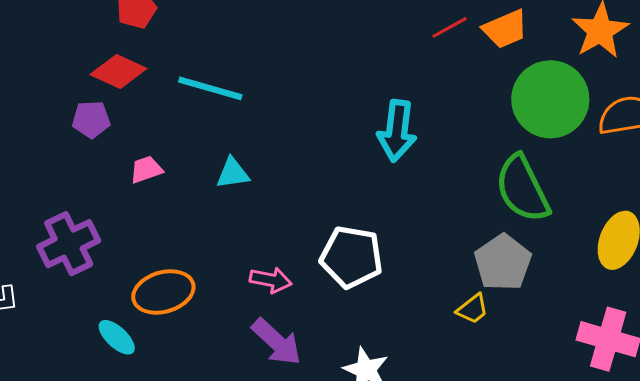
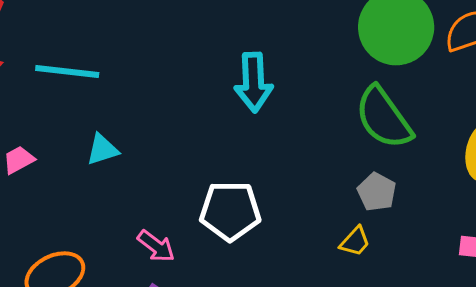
gray pentagon: (503, 262) -> (377, 192), size x0.7
pink arrow: (271, 280) -> (156, 246), turned 36

